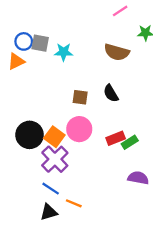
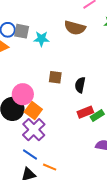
brown semicircle: (117, 52) -> (75, 28), moved
black semicircle: (111, 93) -> (80, 85), moved, turned 42
pink circle: (79, 129) -> (23, 94), moved

